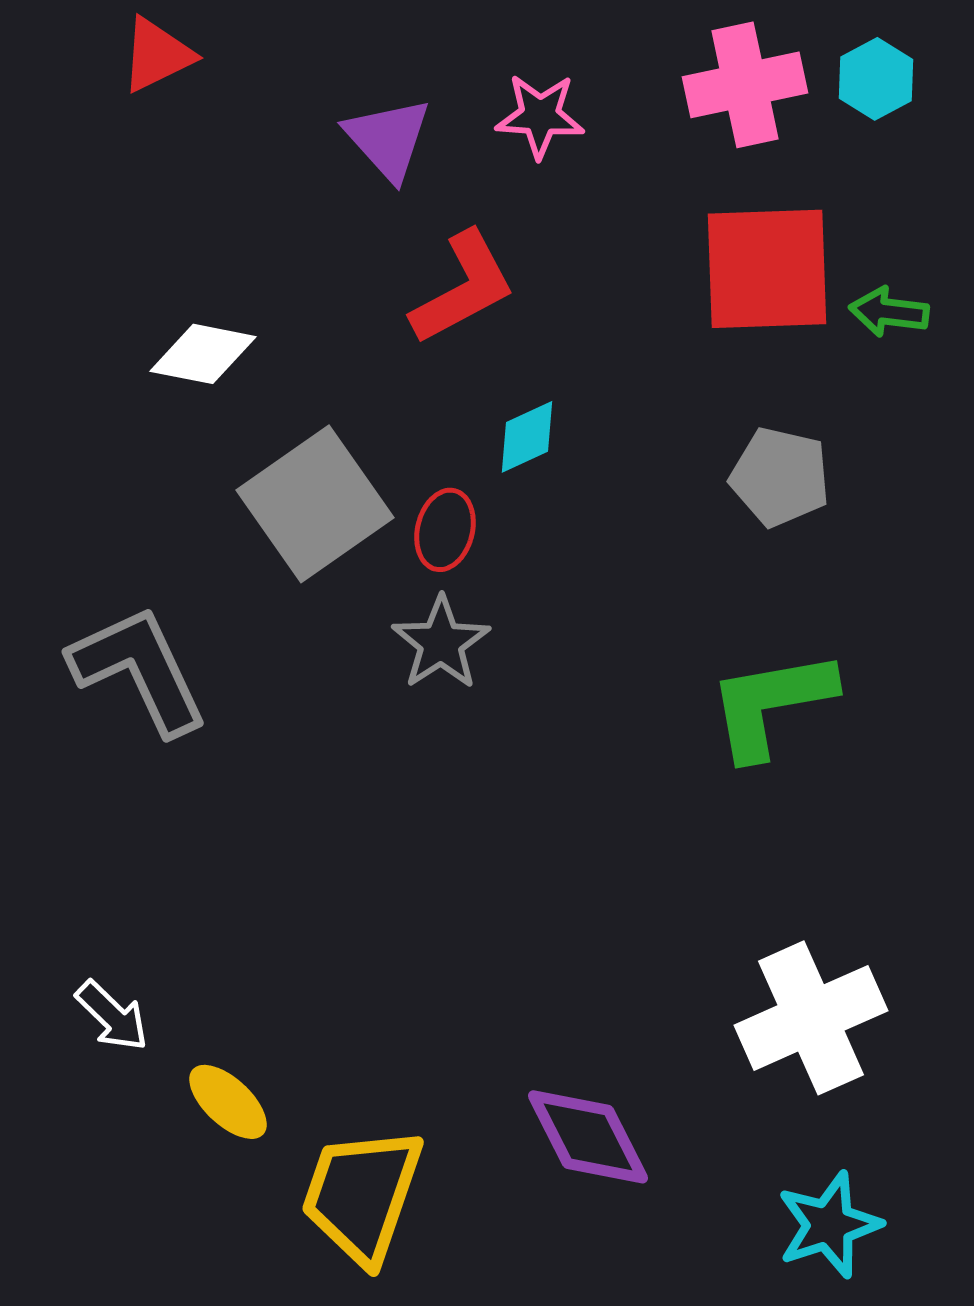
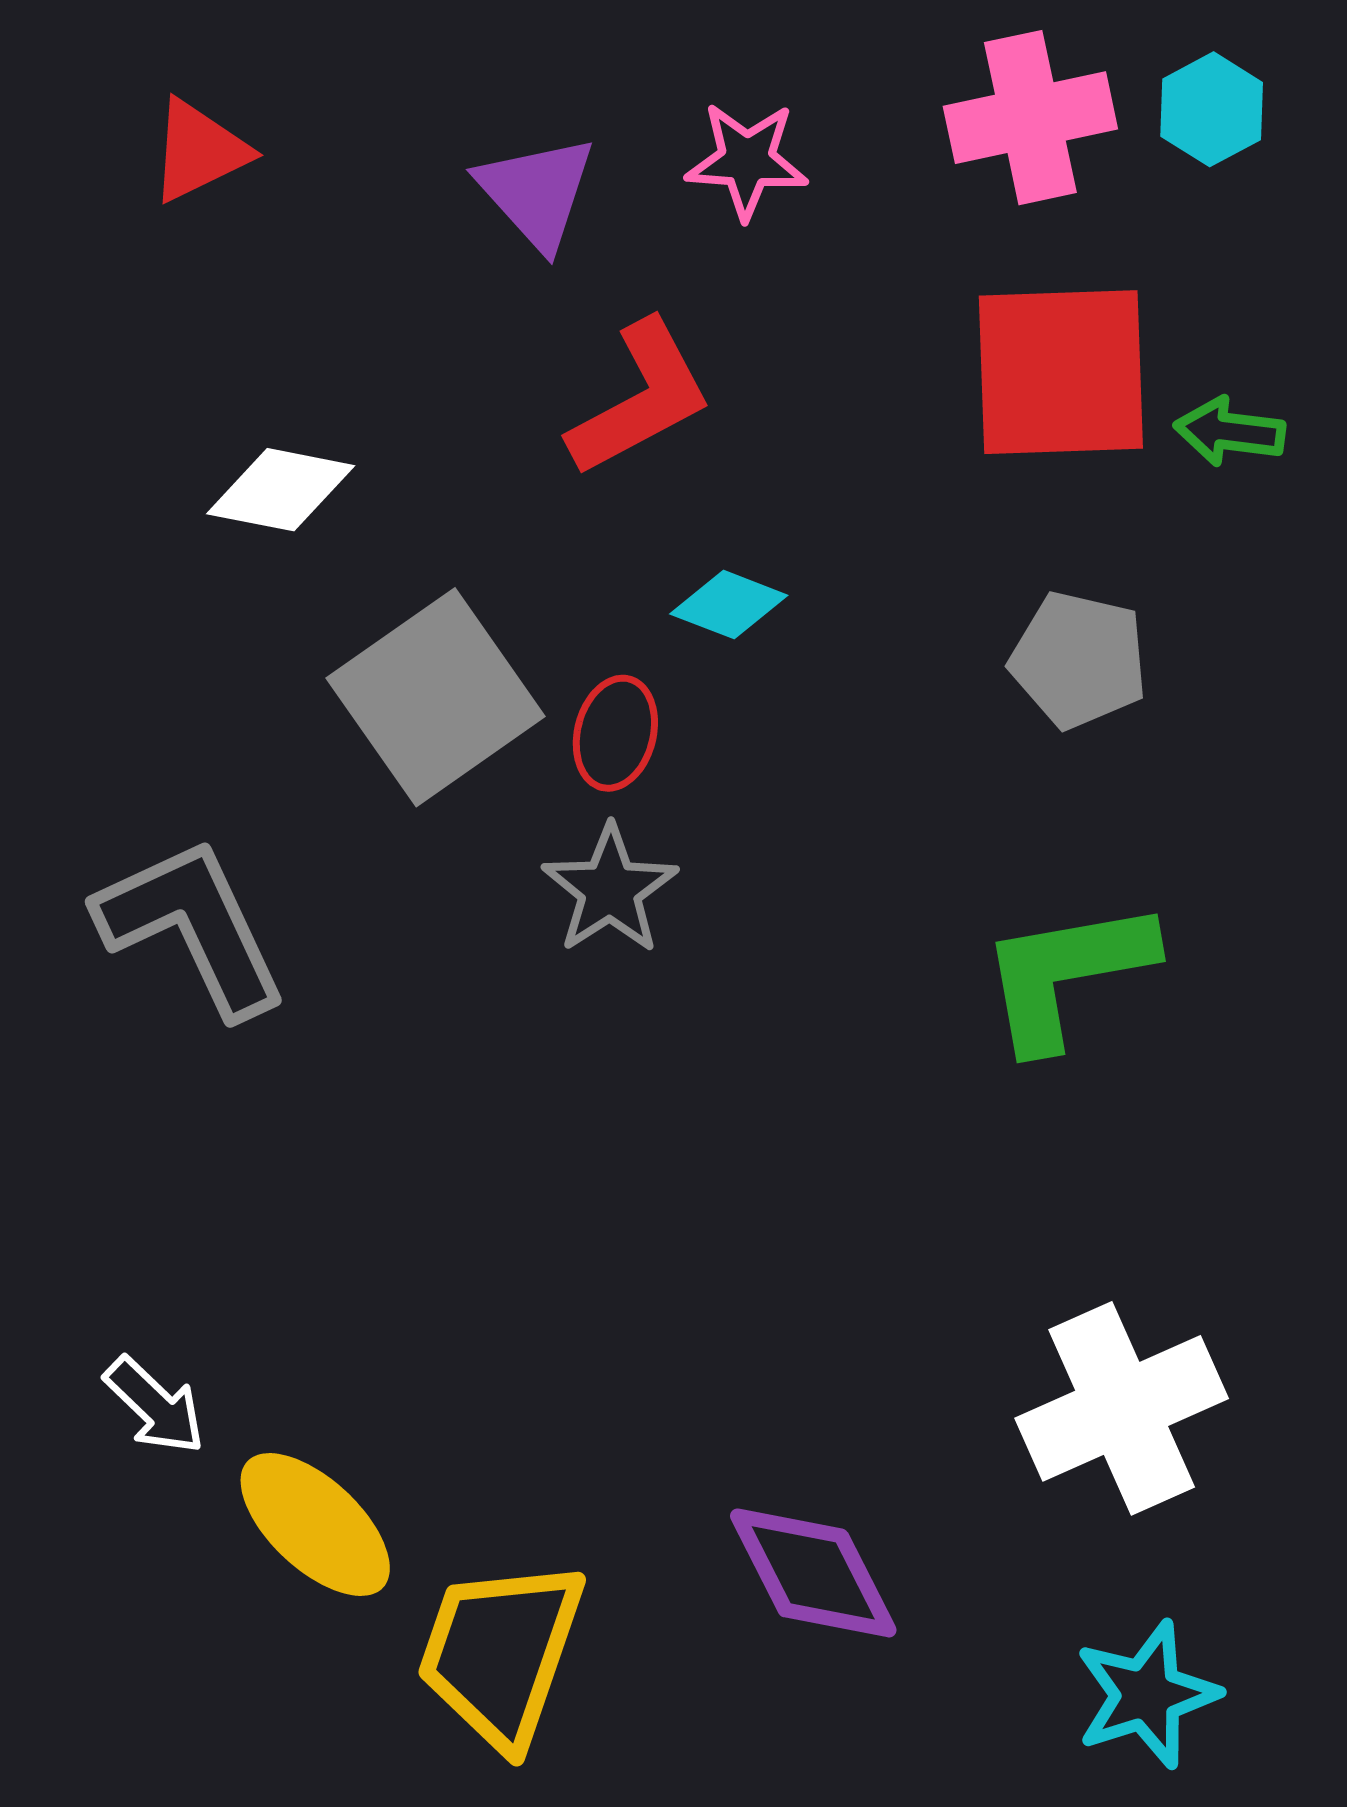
red triangle: (157, 55) -> (199, 151), moved
cyan diamond: (527, 437) -> (729, 605), turned 46
yellow ellipse: (228, 1102) -> (315, 1525), size x1.4

